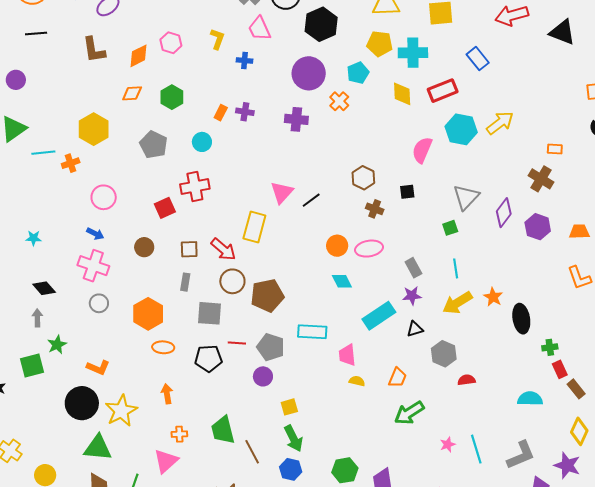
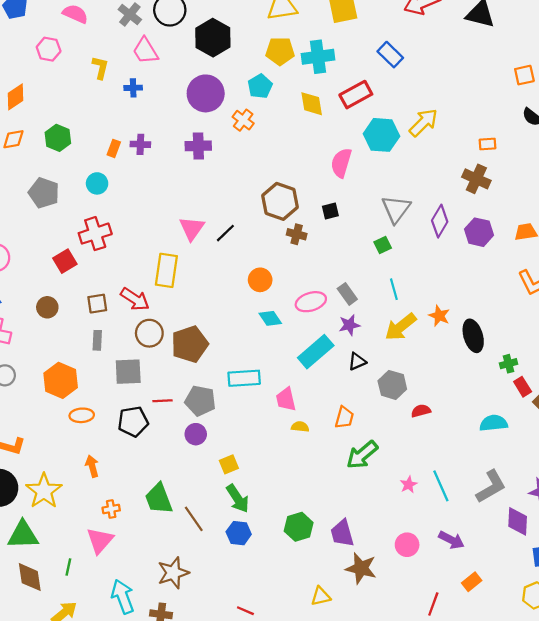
pink hexagon: (171, 43) -> (49, 49), moved
brown hexagon: (363, 178) -> (280, 201), size x1.4
pink ellipse: (369, 249) -> (311, 302), moved

